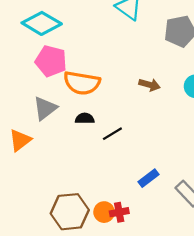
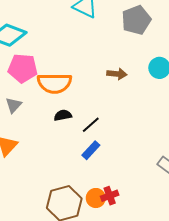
gray triangle: (45, 108) -> (14, 105), moved, size x0.7
blue rectangle: (149, 178) -> (91, 150), moved

